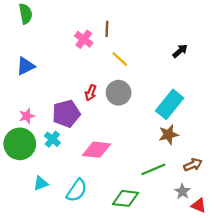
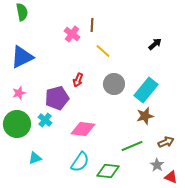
blue triangle: (26, 66) -> (22, 57), size x1.4
gray circle: (119, 93) -> (114, 84), moved
pink star: (27, 116) -> (19, 93), moved
cyan semicircle: (77, 190) -> (80, 162), moved

